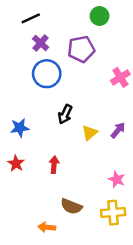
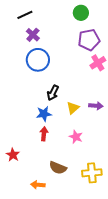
purple pentagon: (81, 49) -> (89, 40), moved
blue star: (20, 128) -> (44, 114), moved
purple arrow: (118, 130) -> (96, 106), turned 56
red star: (16, 163) -> (13, 155), moved
pink star: (117, 179) -> (76, 137), moved

